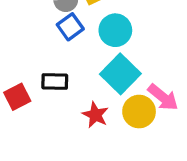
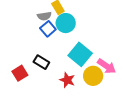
cyan circle: (115, 30) -> (66, 23), moved
black rectangle: (55, 81) -> (41, 62), turned 35

